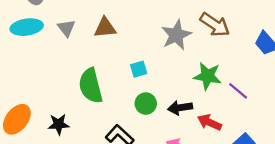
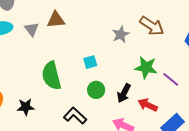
brown triangle: (105, 28) -> (56, 20), moved
gray star: (176, 35) -> (121, 34), size x0.7
black arrow: (180, 108) -> (124, 93), turned -54

